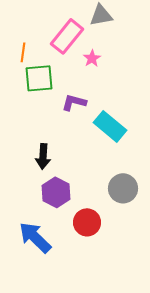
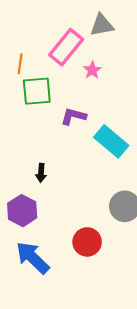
black arrow: (43, 156) -> (41, 173), size x0.7
purple hexagon: (56, 192) -> (22, 211), moved

